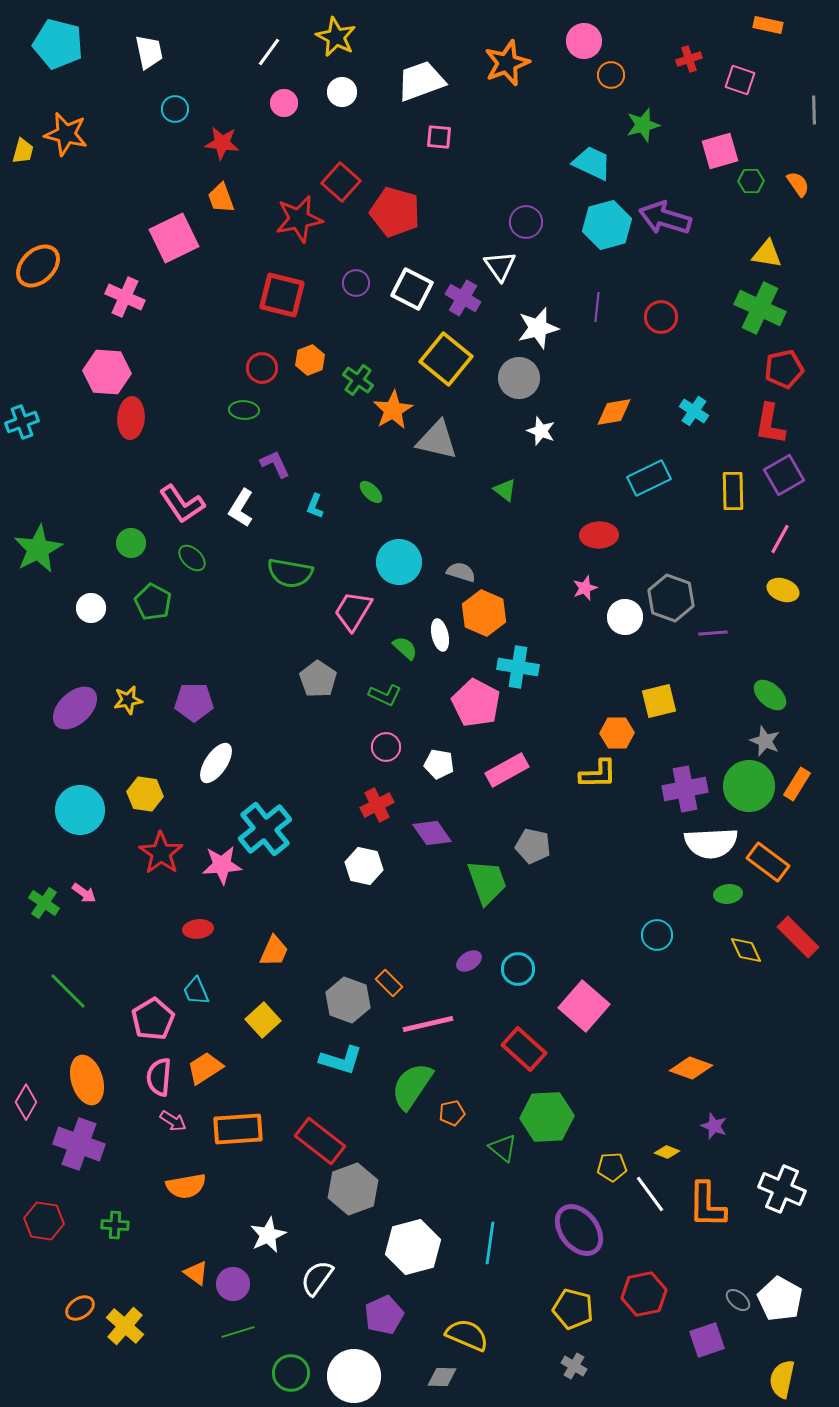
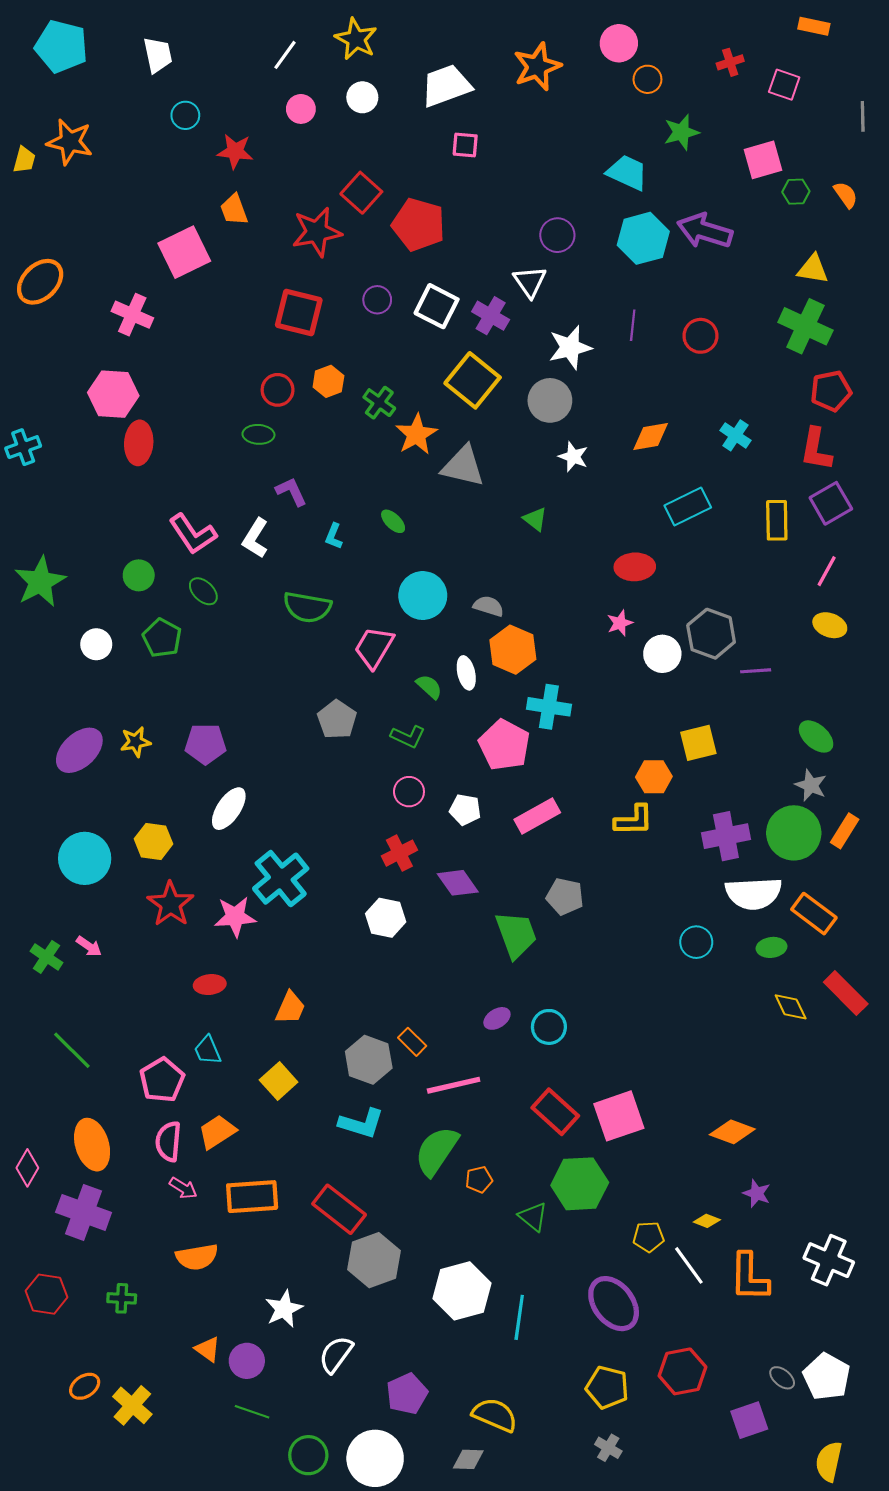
cyan circle: (657, 935) -> (696, 942), moved
pink square: (584, 1006) -> (619, 1116), moved, turned 30
white hexagon: (413, 1247) -> (462, 1291), moved
green line: (238, 1332) -> (252, 1412), turned 36

